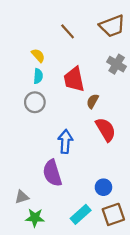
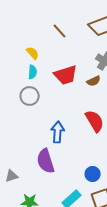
red trapezoid: (74, 79) -> (66, 75), turned -95
brown semicircle: (93, 101) -> (94, 81), moved, turned -144
gray triangle: (22, 197) -> (12, 176), moved

